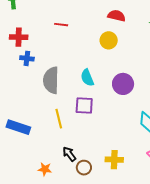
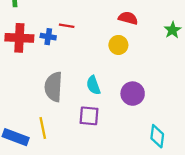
red cross: (19, 37) -> (19, 38), size x1.4
blue cross: (27, 58) -> (48, 37), moved
yellow line: (59, 119) -> (43, 128), moved

